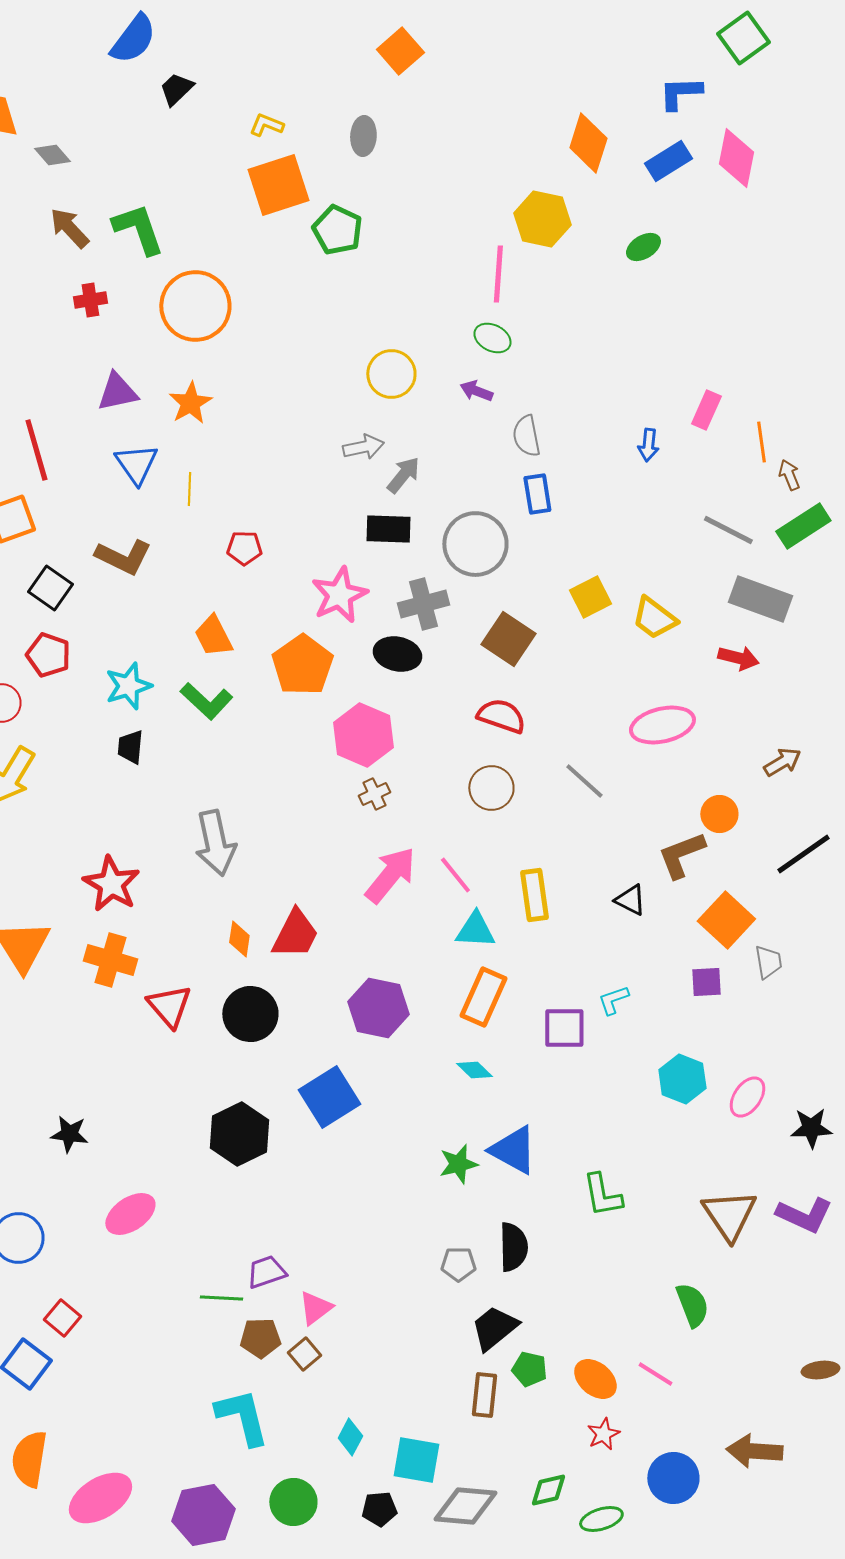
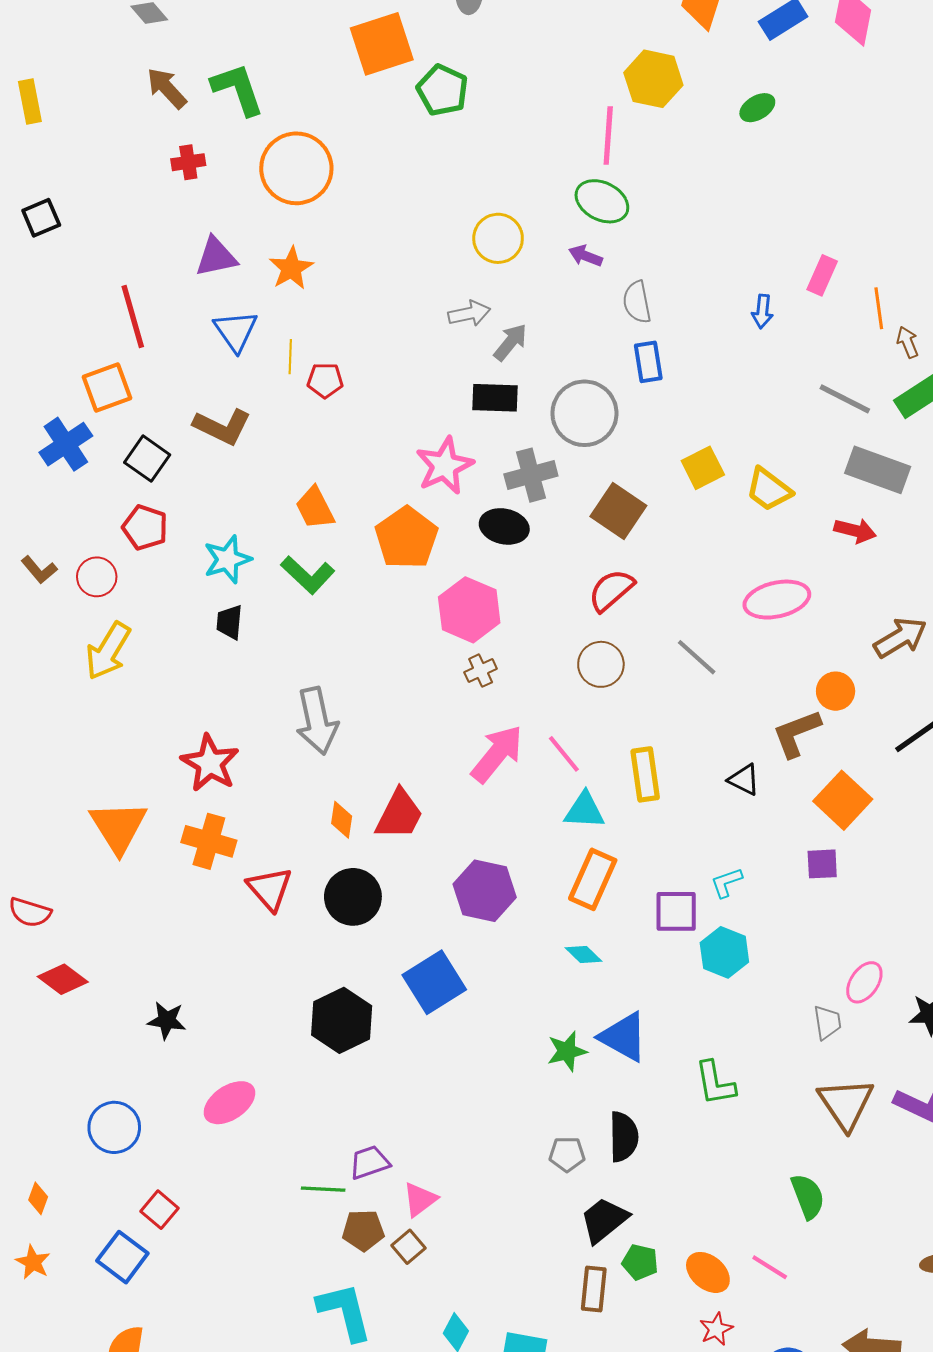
green ellipse: (492, 338) -> (602, 201), size x1.4
red pentagon: (244, 548) -> (325, 380), moved
red semicircle: (501, 716) -> (611, 590), turned -60
brown arrow: (782, 762) -> (900, 638), size x1.4
gray trapezoid: (768, 962) -> (827, 1022), moved
cyan hexagon: (682, 1079) -> (724, 952), moved

